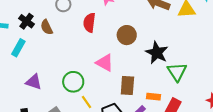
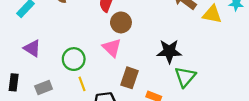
brown circle: (127, 35) -> (121, 22), moved
black star: (157, 53) -> (169, 51), turned 30

